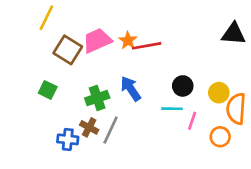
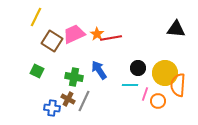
yellow circle: (219, 93) -> (165, 73), size x1.6
green cross: (97, 98) -> (74, 77), turned 30
orange circle: (220, 137) -> (158, 101), moved

